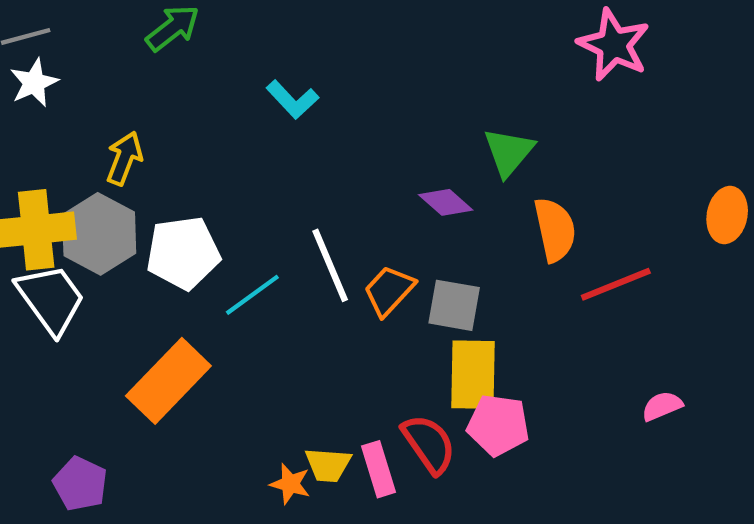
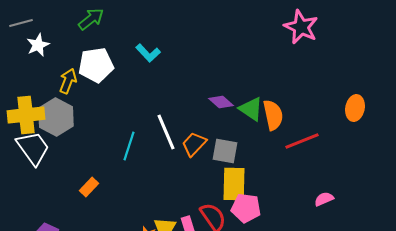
white star: (34, 83) -> (38, 45), moved
green triangle: (509, 152) -> (251, 109), moved, turned -36
white pentagon: (183, 253) -> (96, 65), moved
cyan line: (252, 295) -> (129, 146), turned -36
orange rectangle: (168, 381) -> (89, 187), size x0.5

